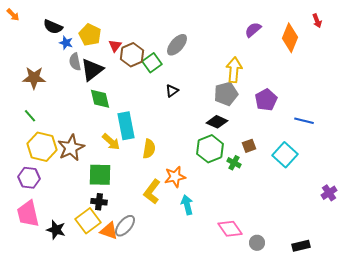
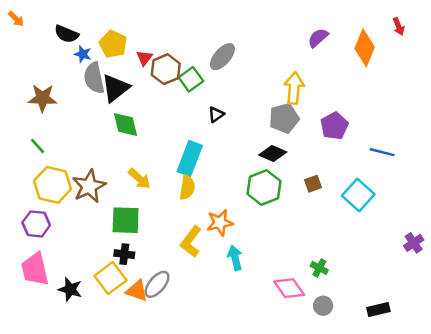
gray semicircle: (75, 62) -> (94, 78), size x1.4
cyan rectangle: (126, 126) -> (190, 159), moved, turned 32
green cross: (234, 163) -> (319, 268), moved

